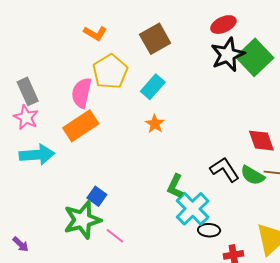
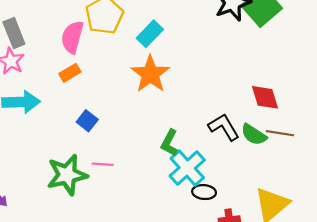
orange star: (155, 124) -> (150, 74), size x1.8
orange rectangle: (81, 126) -> (70, 73), size x0.6
blue square: (97, 196) -> (87, 121), moved
pink line: (115, 236) -> (103, 164), moved, turned -36

